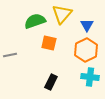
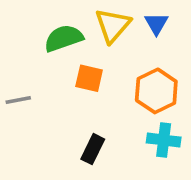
blue triangle: (87, 25) -> (156, 24), moved

